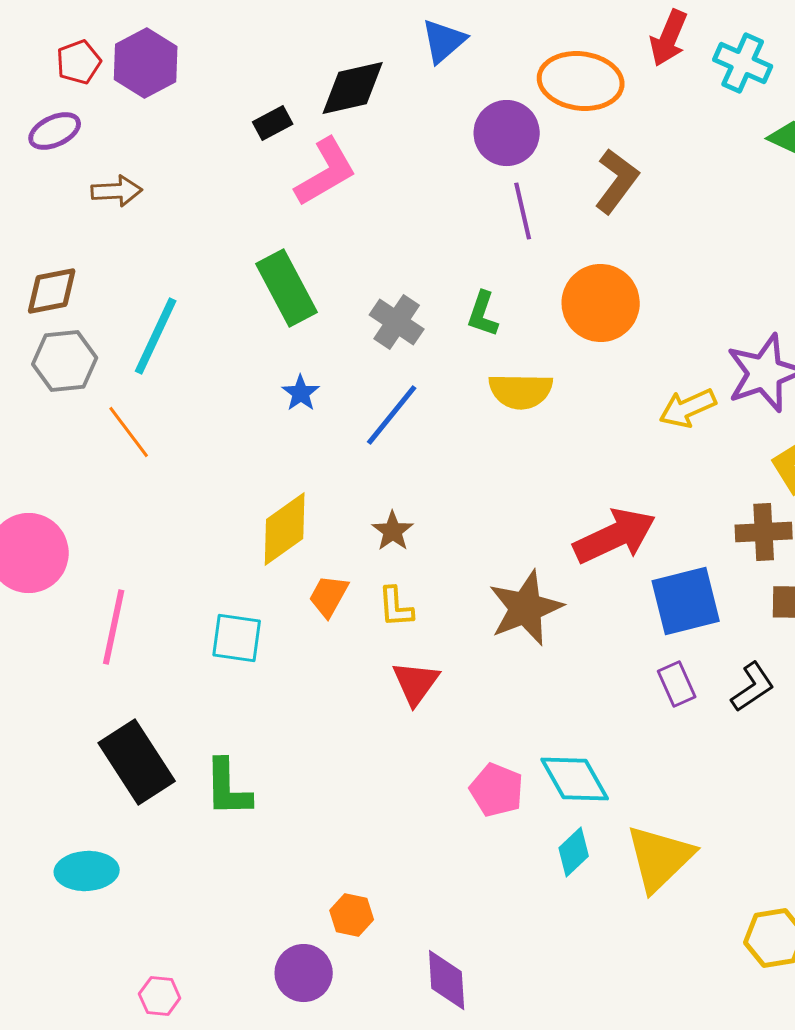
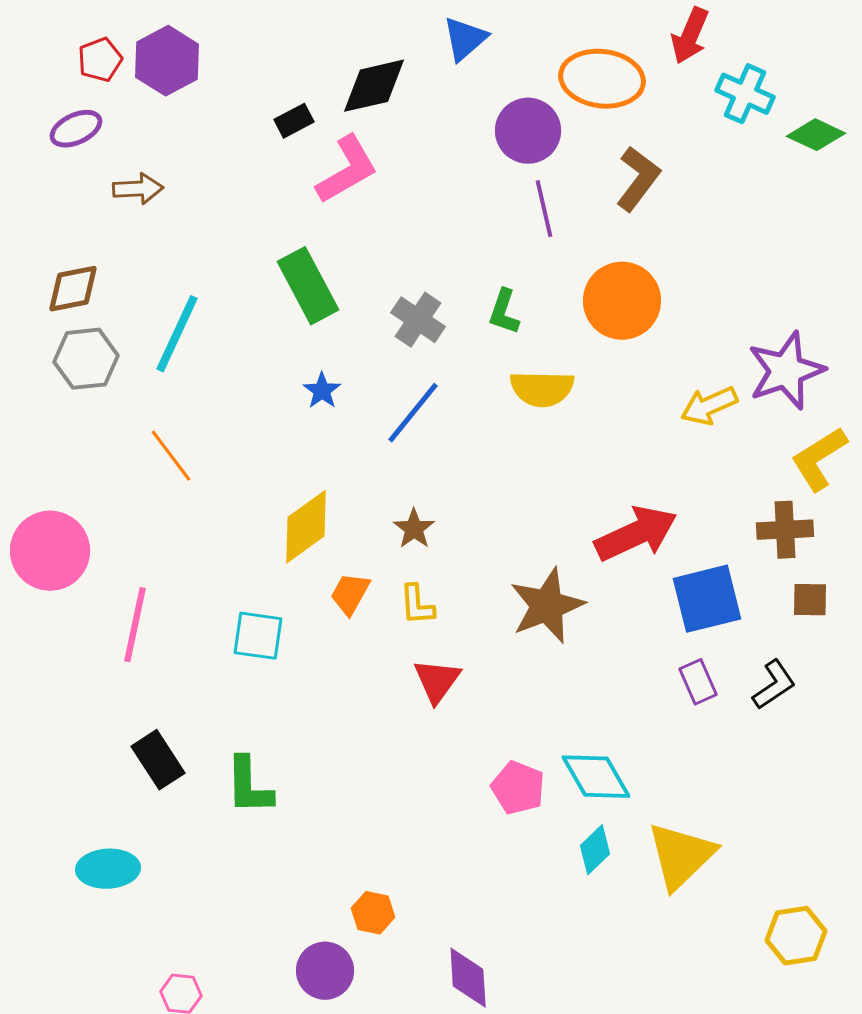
cyan cross: (743, 63) -> (745, 94), moved
orange line: (129, 432) -> (171, 456), moved
black rectangle: (137, 762) -> (158, 760), size x0.7

